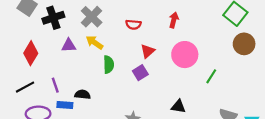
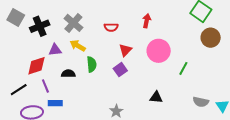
red diamond: (31, 53) -> (36, 66), moved, turned 45
black semicircle: (82, 94) -> (68, 74), moved

